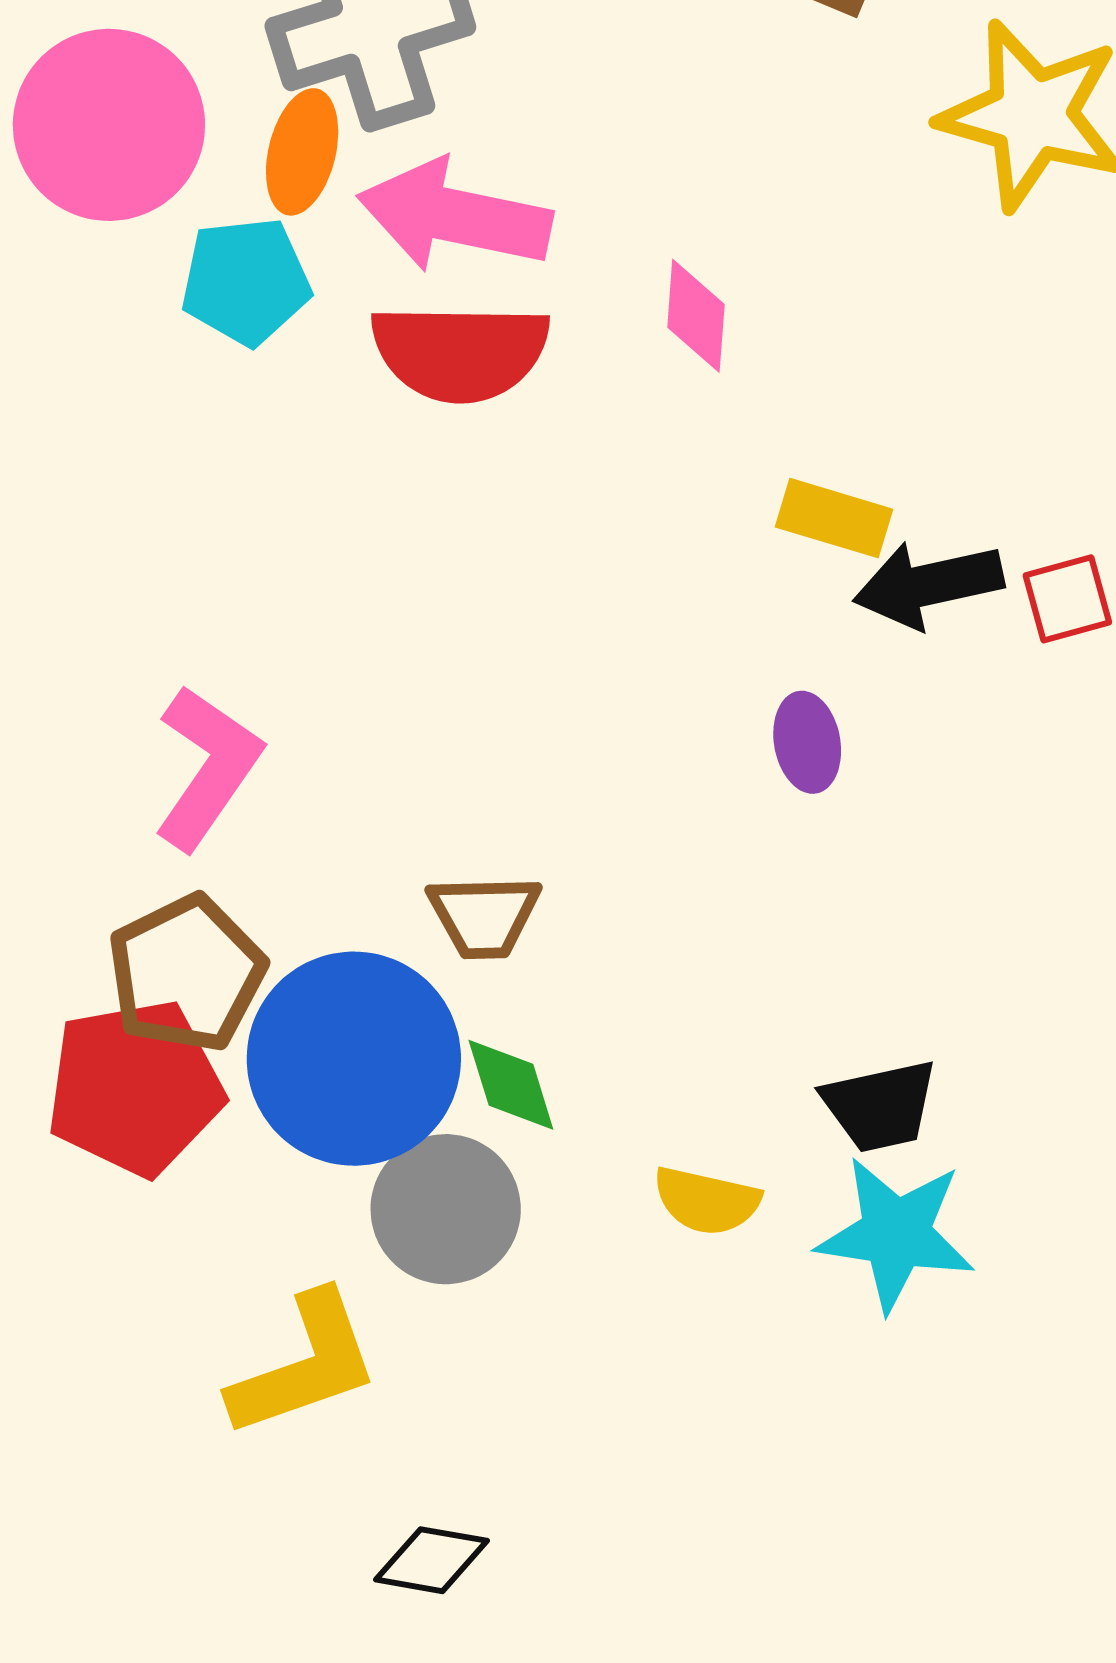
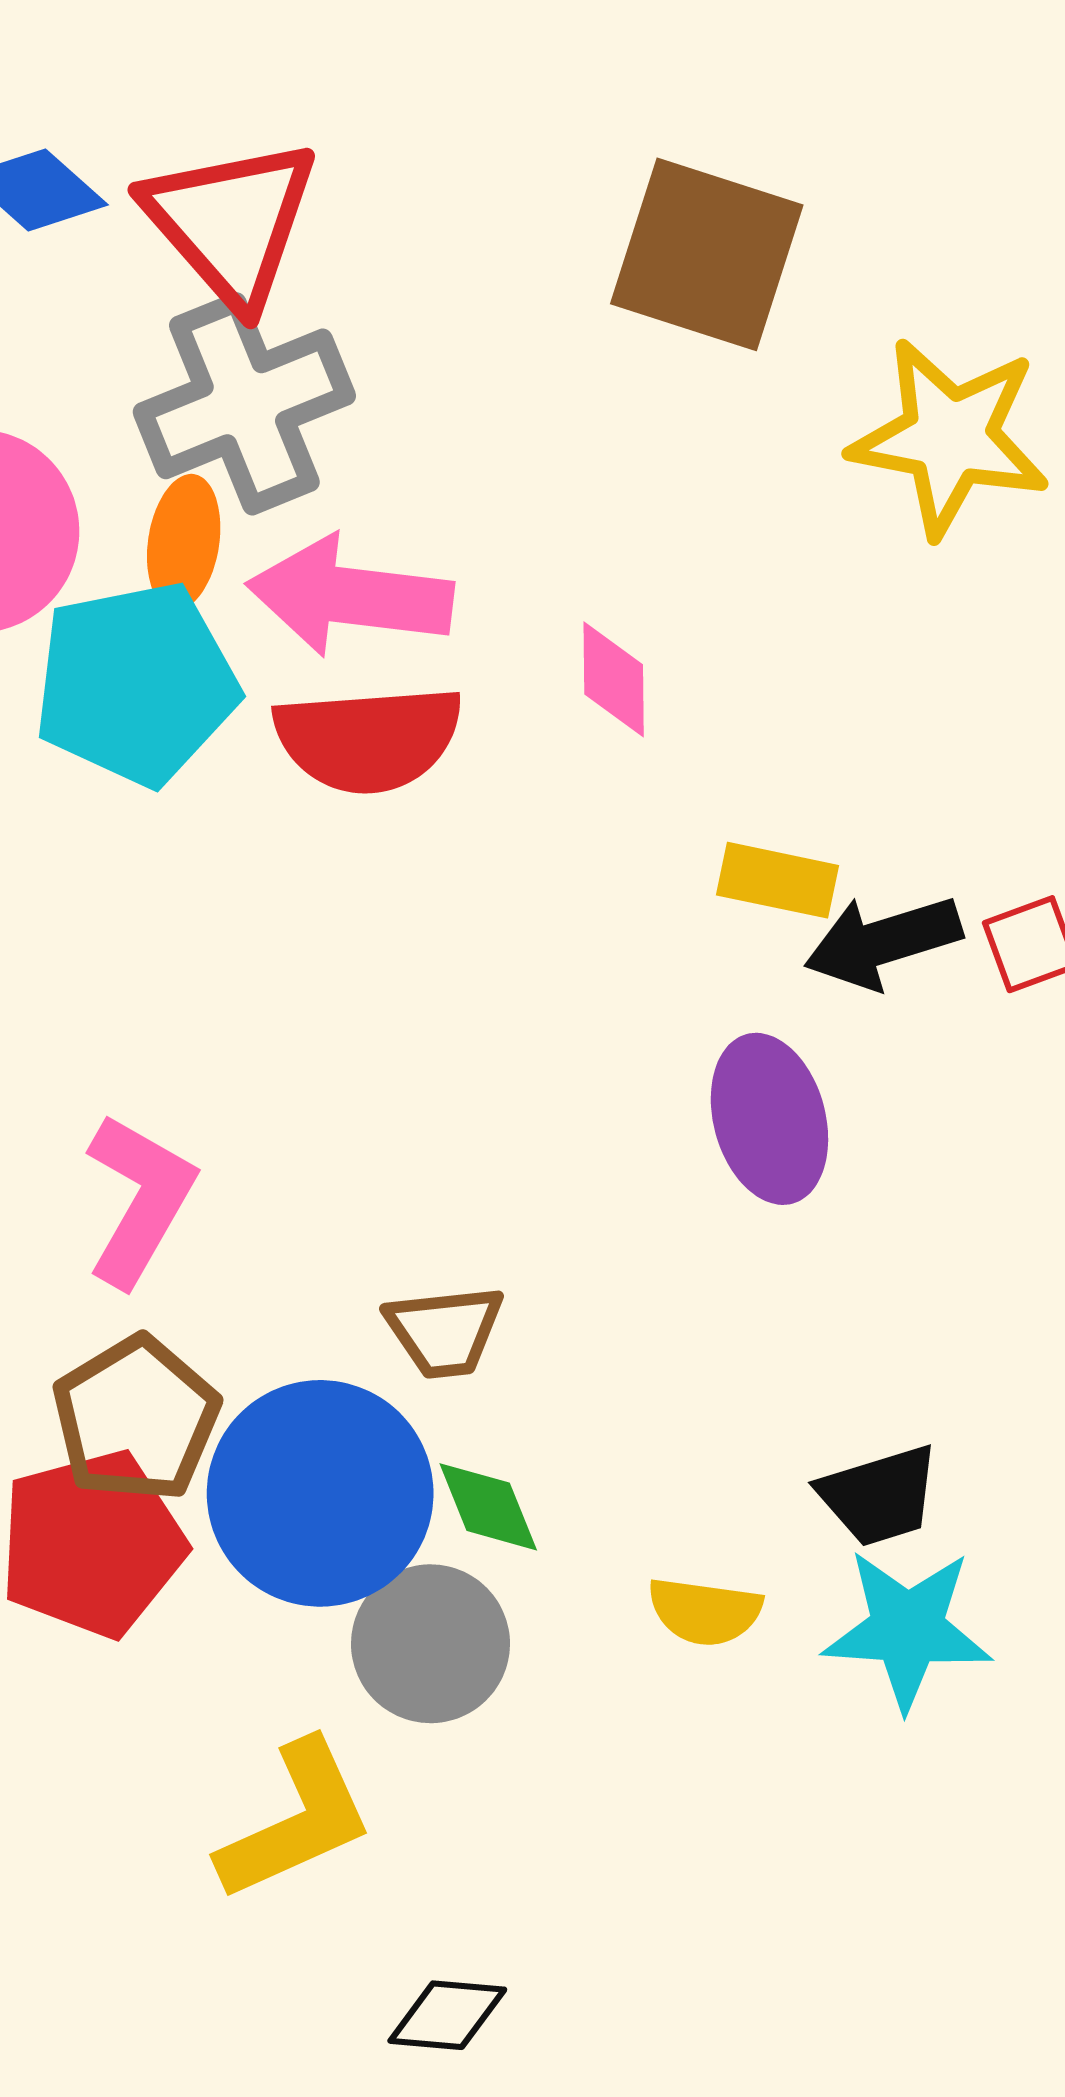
cyan pentagon: (246, 281) -> (136, 684), size x1.5
purple ellipse: (807, 742) -> (769, 1119), size x1.6

